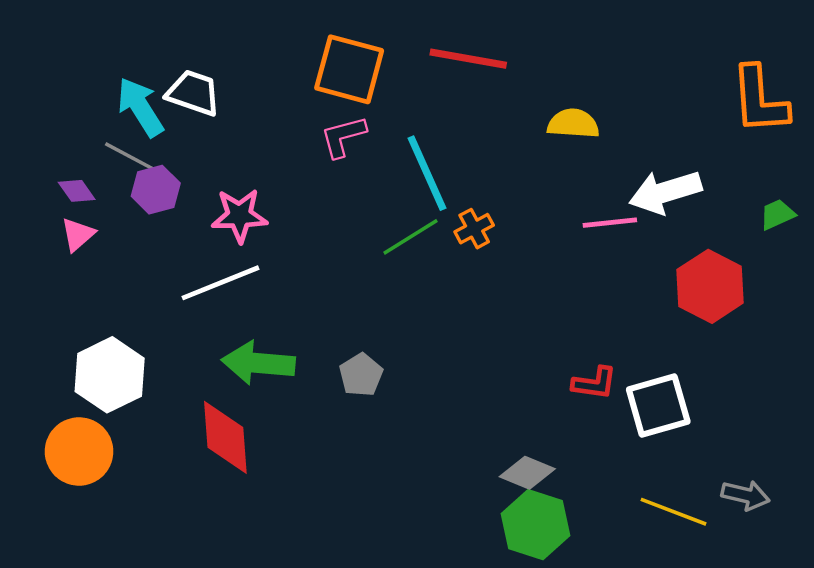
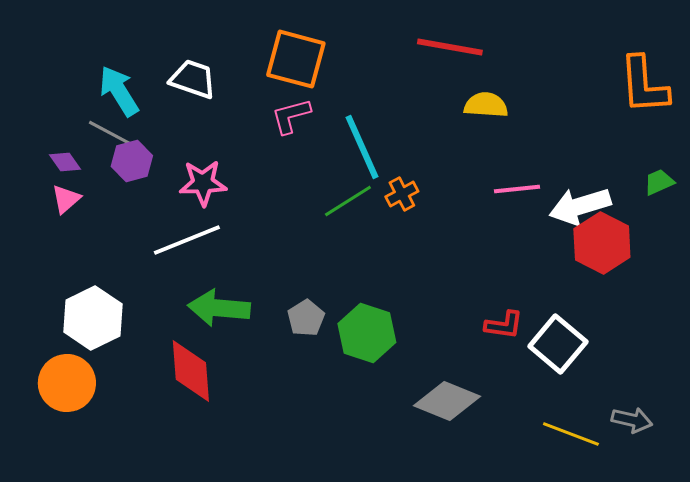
red line: (468, 59) -> (450, 47), moved
white trapezoid: (193, 93) -> (193, 79), moved
white arrow: (665, 192) -> (580, 206), moved
white square: (658, 405) -> (558, 344), turned -34
gray diamond: (527, 473) -> (447, 401), size x1.4
green hexagon: (535, 525) -> (367, 333), moved

